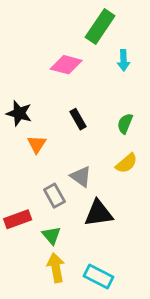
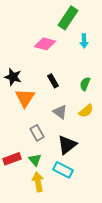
orange triangle: (37, 144) -> (25, 98), size x1.5
gray triangle: (81, 177) -> (60, 112), moved
black triangle: (99, 213) -> (67, 145), turned -30
red rectangle: (18, 219) -> (12, 159), moved
cyan rectangle: (99, 277) -> (63, 170), moved

